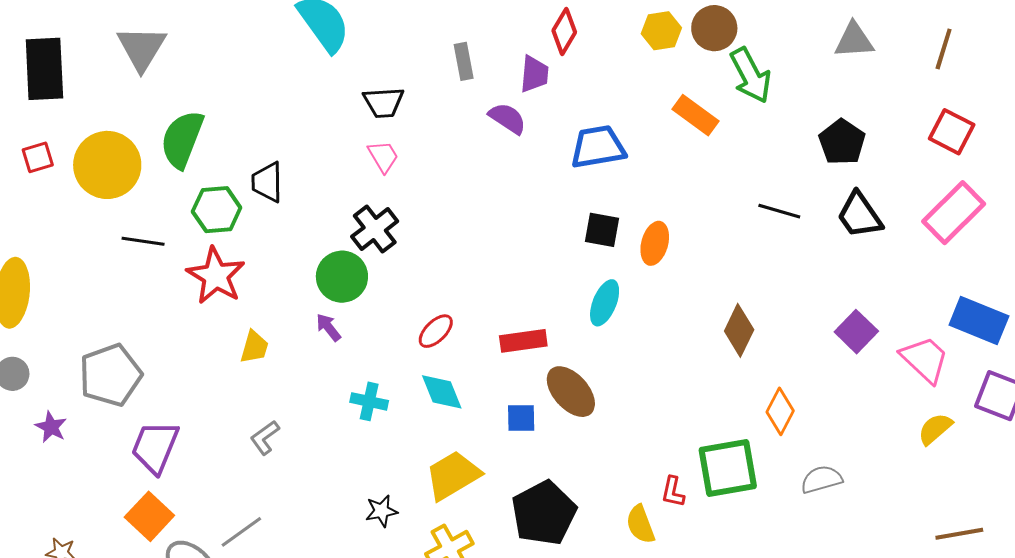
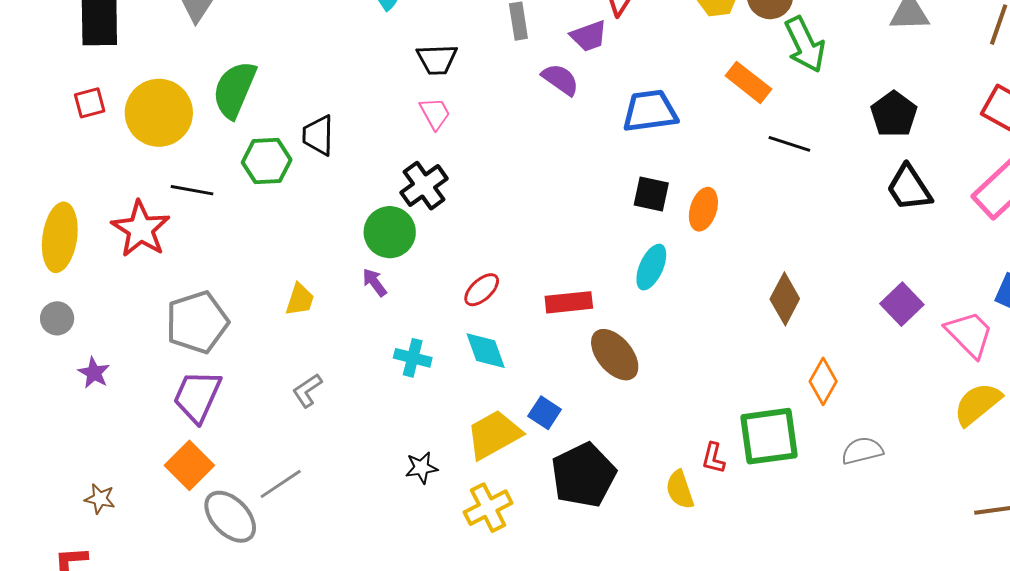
purple trapezoid: (534, 74) -> (589, 36), turned 63
black line: (779, 211) -> (789, 144), moved
red star: (216, 276) -> (141, 229), moved
gray pentagon: (111, 375) -> (197, 322), moved
blue square: (521, 418) -> (545, 413), moved, turned 32
yellow semicircle: (935, 429) -> (977, 404), size x1.4

